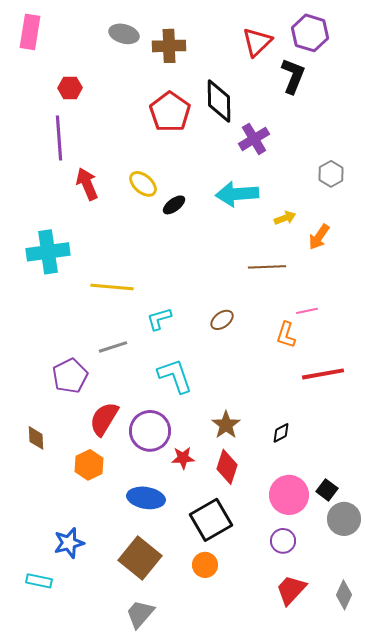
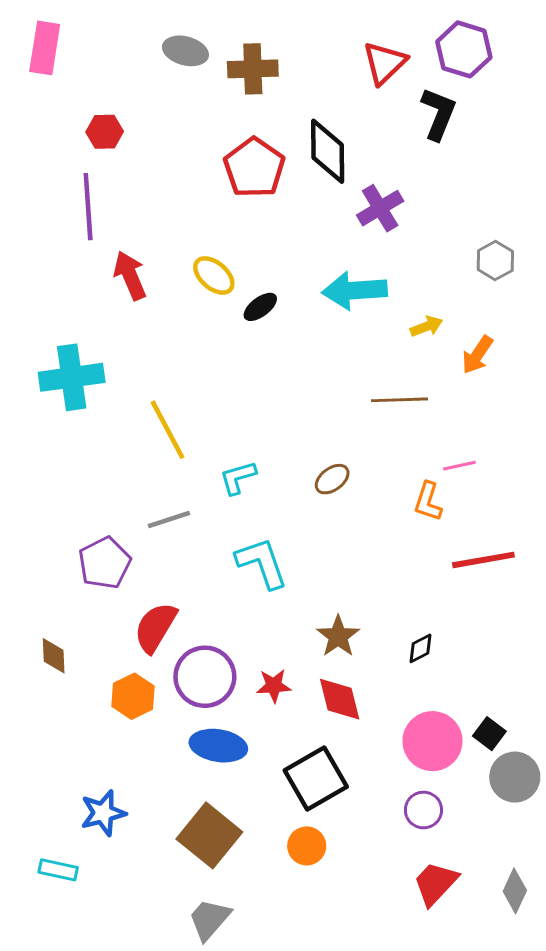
yellow line: (112, 287) -> (167, 430), turned 57
purple circle: (150, 431) -> (205, 677), moved
red diamond: (227, 467) -> (340, 699), turned -32

